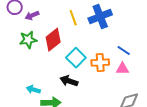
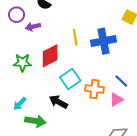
green star: (28, 40) -> (22, 63), moved
pink triangle: (122, 69) -> (116, 100), turned -40
cyan arrow: (33, 89) -> (20, 104), turned -72

